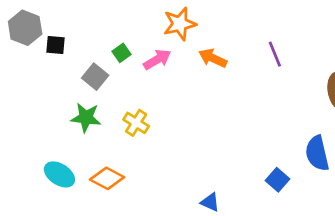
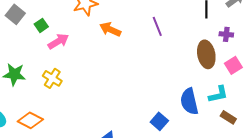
pink arrow: (157, 59) -> (58, 41), moved
gray square: (95, 77) -> (15, 14), moved

